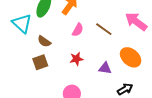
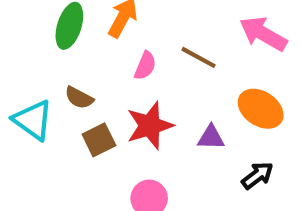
cyan triangle: (22, 23) -> (33, 120), moved
red star: (76, 59) -> (150, 126), size x1.6
brown square: (40, 62) -> (99, 140), moved

